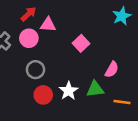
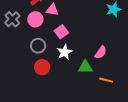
pink square: (81, 43) -> (61, 32), moved
white star: (69, 91) -> (65, 52), moved

